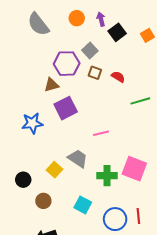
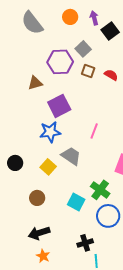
brown triangle: (51, 85) -> (35, 83), moved
blue star: (32, 123) -> (50, 132), moved
pink line: (101, 133) -> (94, 131), turned -56
green cross: (107, 176) -> (100, 190), moved, turned 36
black circle: (23, 180) -> (15, 163), moved

